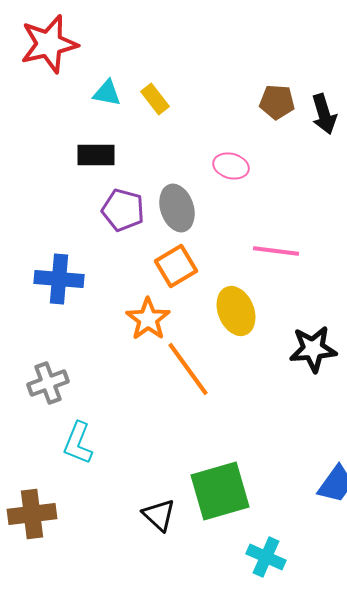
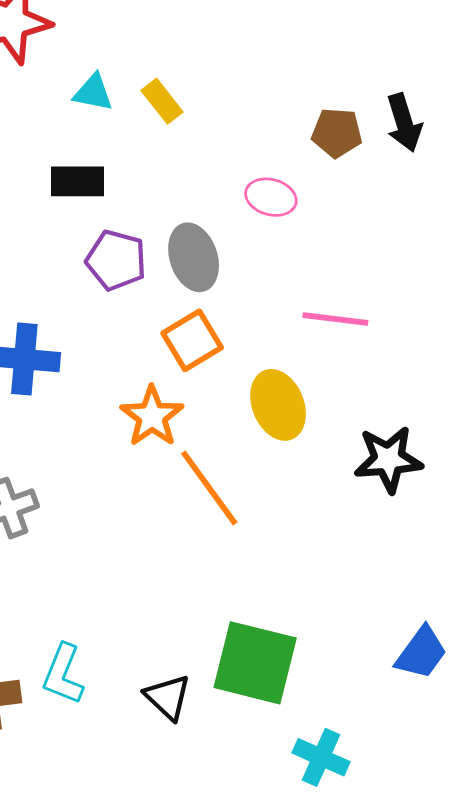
brown pentagon: (277, 102) -> (337, 133), moved
cyan L-shape: (78, 443) -> (63, 674), moved
green square: (220, 491) -> (255, 663), turned 30

